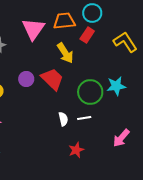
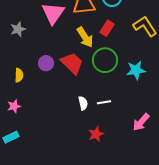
red rectangle: (87, 35) -> (107, 28), moved
green circle: (90, 92) -> (105, 60), moved

